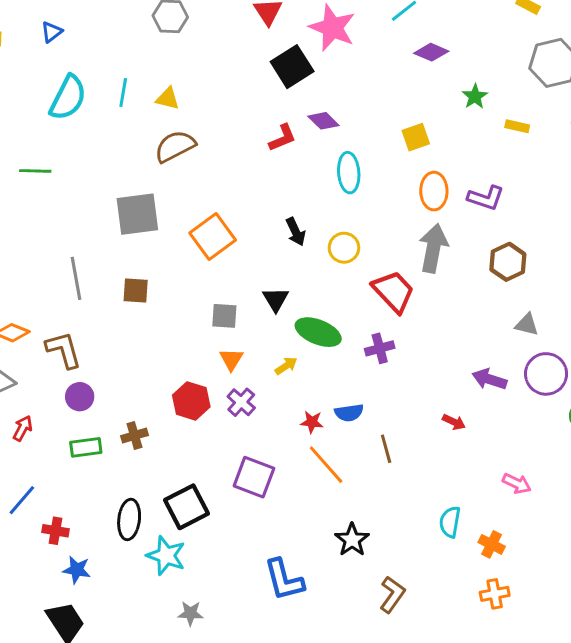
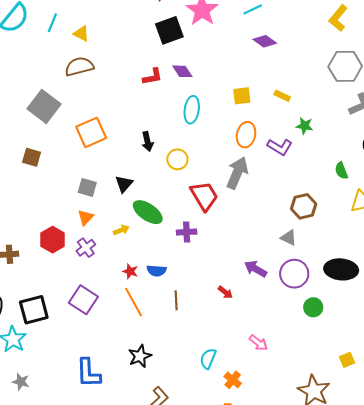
green star: (475, 96) -> (305, 126), moved, turned 30
yellow rectangle: (517, 126) -> (282, 96), moved
gray square: (137, 214) -> (44, 106), turned 32
brown hexagon: (508, 262) -> (304, 206), moved

